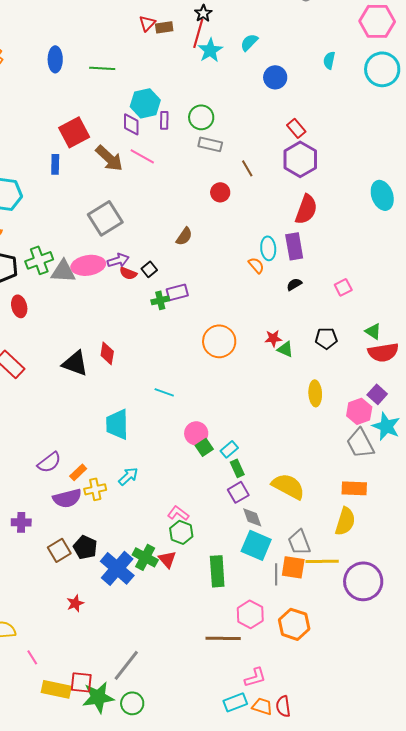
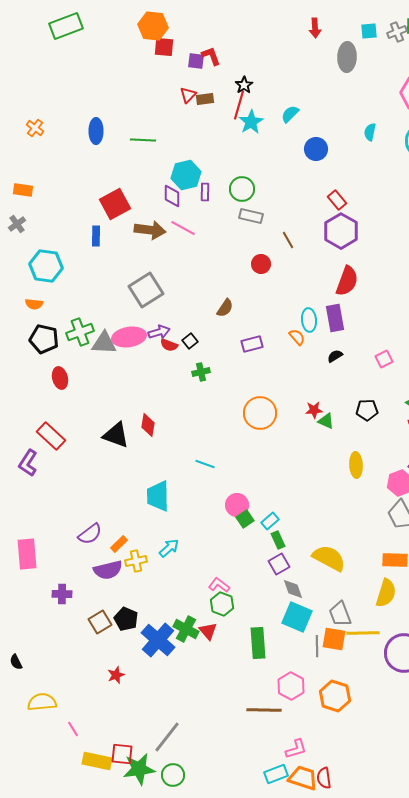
brown arrow: (109, 158) -> (150, 230), turned -36
purple rectangle: (177, 292) -> (252, 344), moved
orange trapezoid: (262, 706) -> (303, 778), size x1.4

